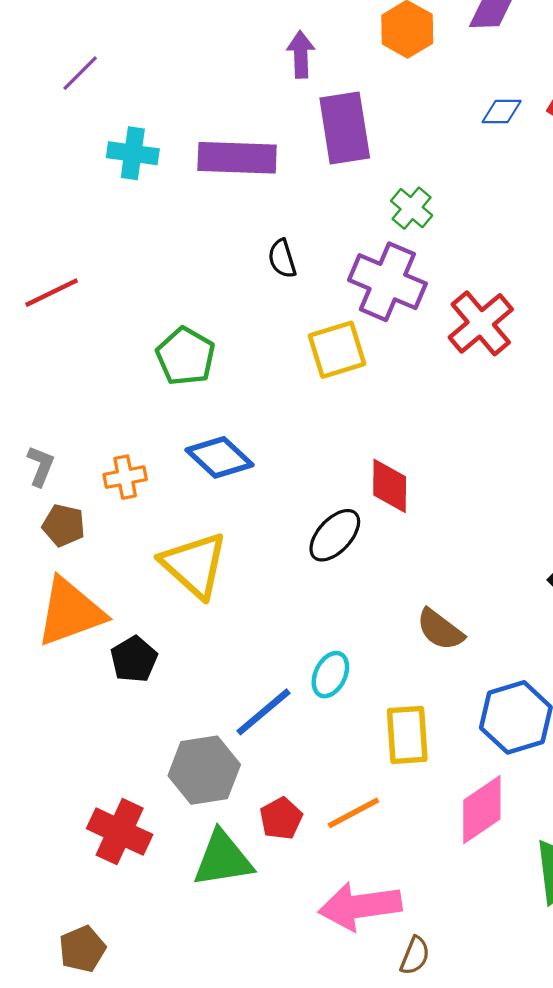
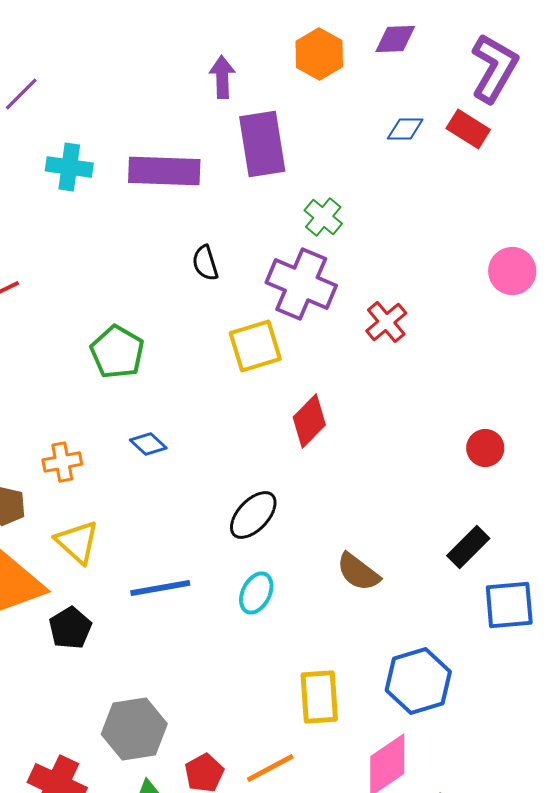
red cross: (481, 323) -> (386, 322), size x0.7
blue diamond: (220, 457) -> (148, 444), size x0.6
red diamond: (390, 486) -> (309, 421), moved, turned 44
yellow triangle: (194, 565) -> (77, 542), moved, size x0.7
brown semicircle: (440, 630) -> (358, 572), moved
cyan ellipse: (330, 675) -> (256, 593), moved
blue line: (263, 712) -> (160, 588), moved, turned 30

